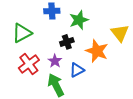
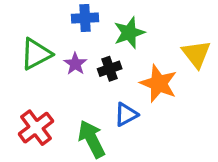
purple star: (55, 61) -> (75, 64), moved
red cross: (29, 64) -> (36, 128), moved

